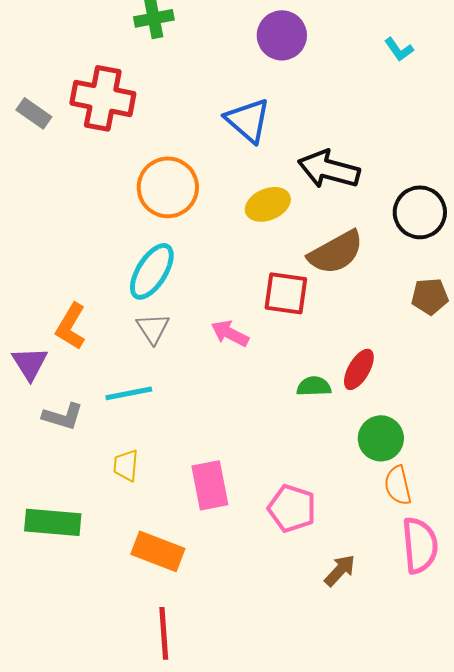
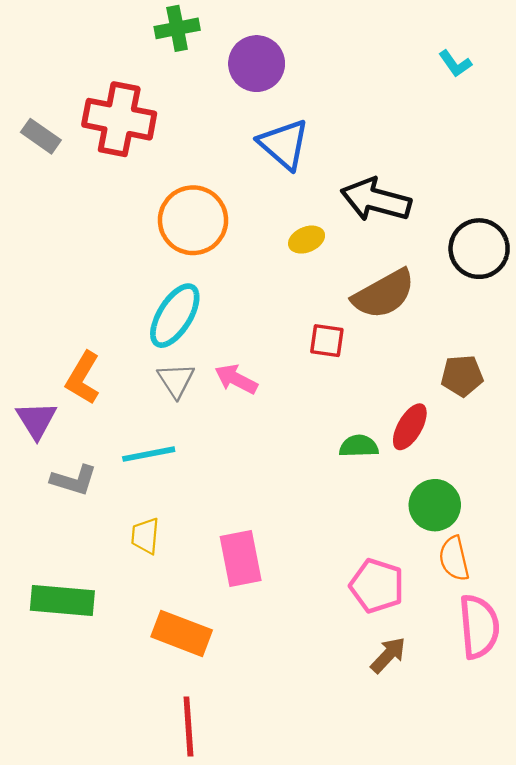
purple circle: (282, 35) -> (257, 64), moved
yellow ellipse: (268, 204) -> (307, 240), size x0.7
red square: (286, 293) -> (327, 341), size x0.7
brown pentagon: (430, 296) -> (462, 376), moved
pink arrow: (230, 333) -> (236, 379), moved
pink pentagon: (292, 508) -> (377, 586), moved

